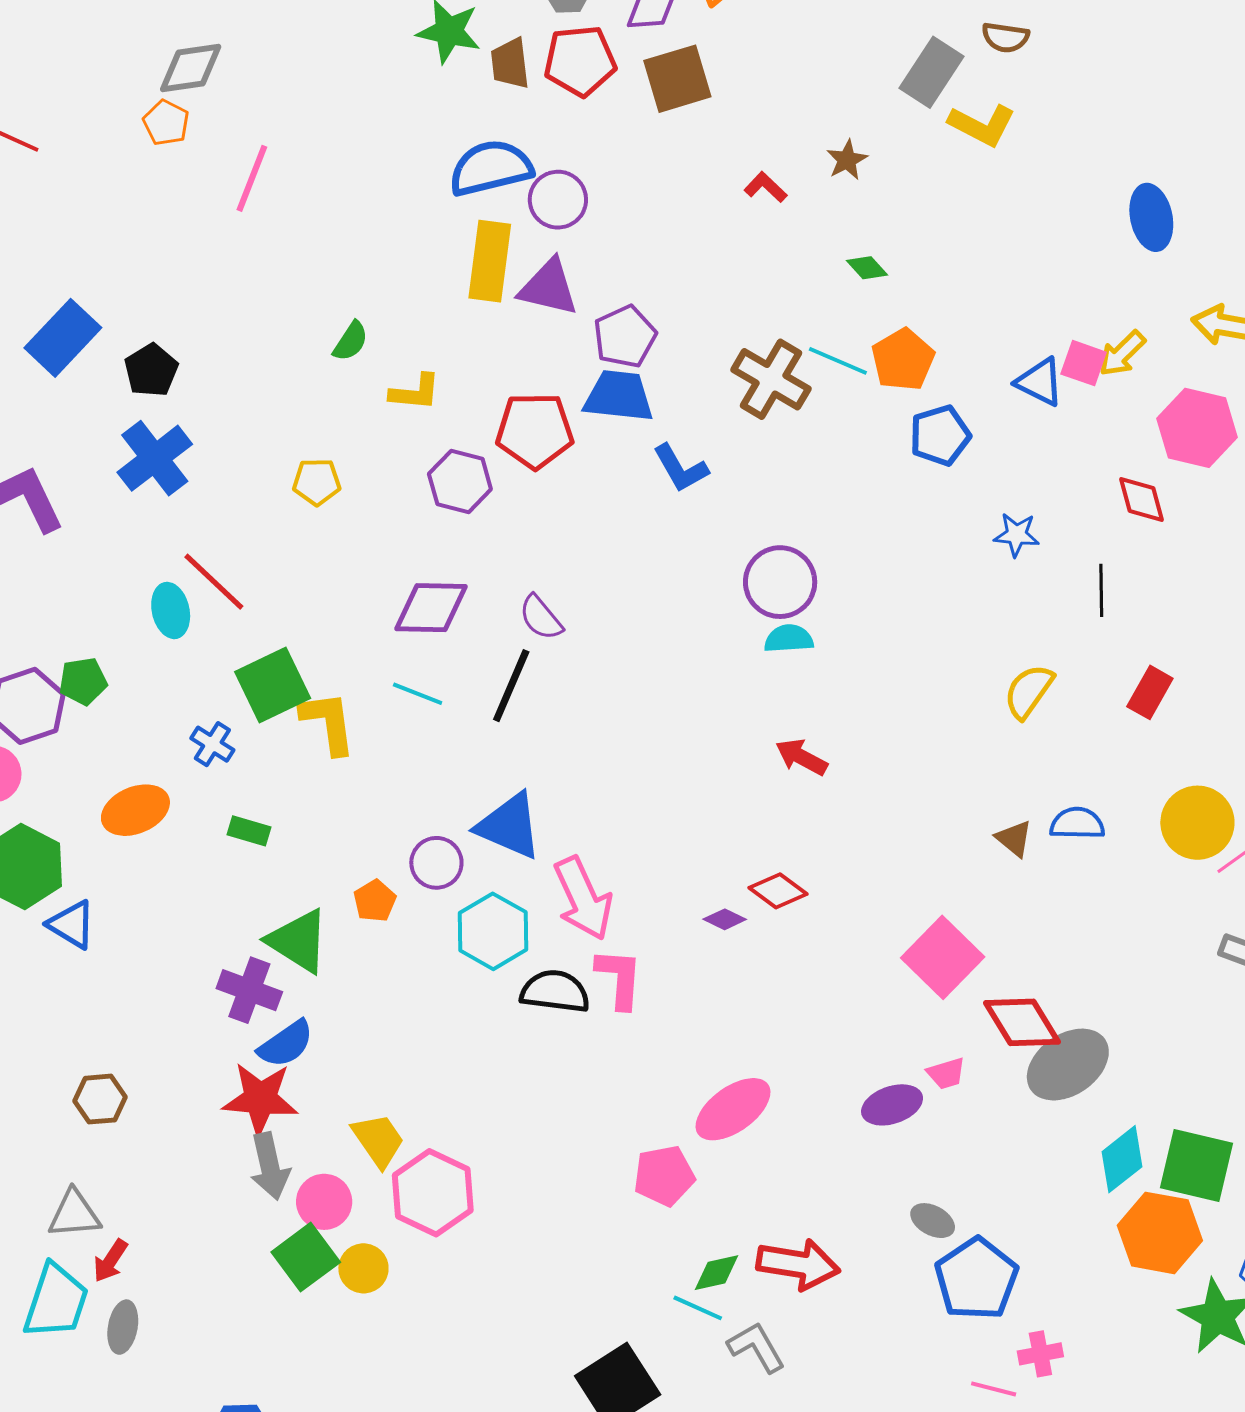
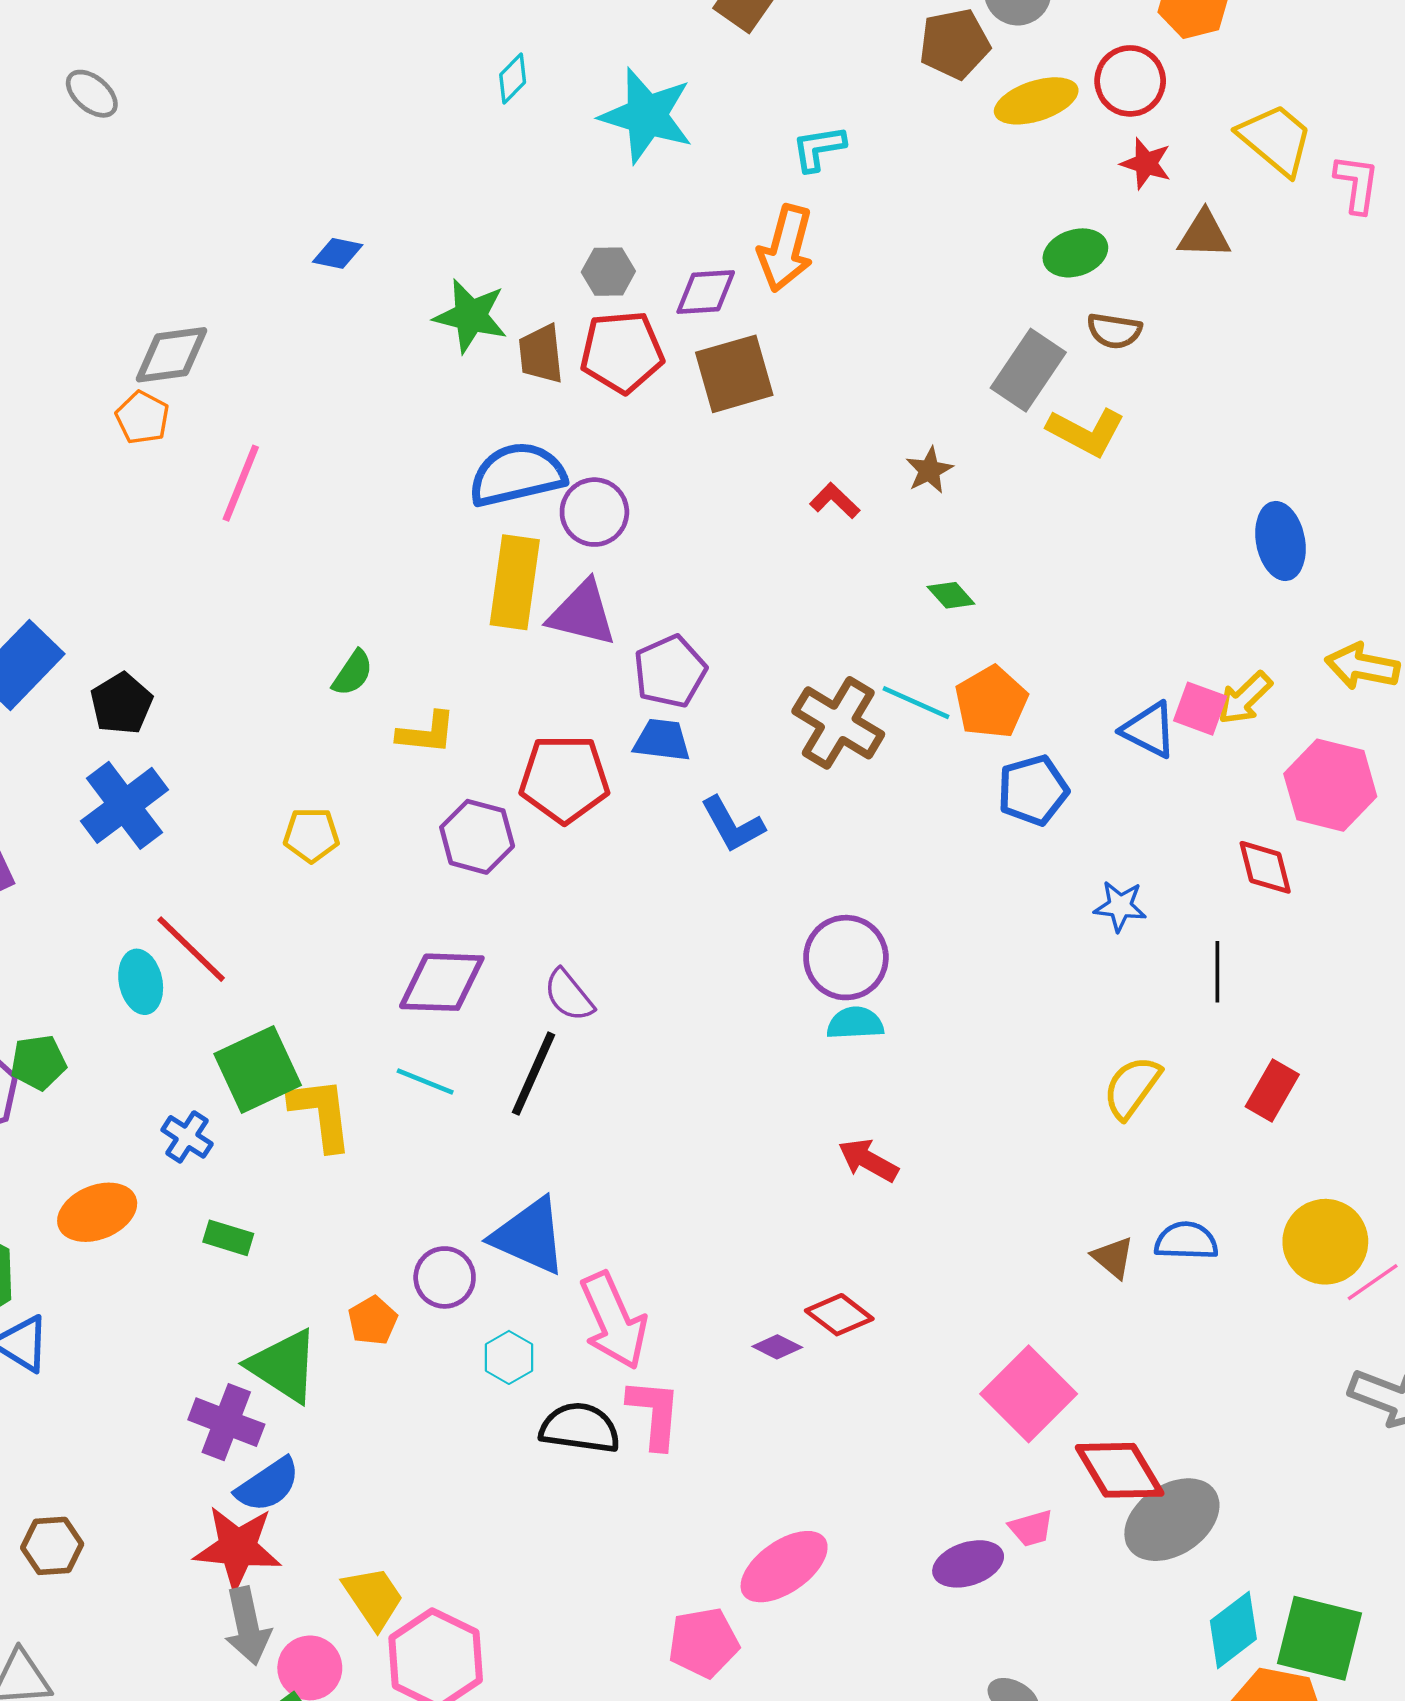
blue trapezoid: (619, 396) -> (662, 740), size x0.7
cyan hexagon: (493, 931) -> (509, 1357), size x0.6

